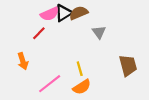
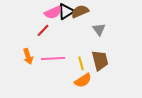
brown trapezoid: (128, 65) -> (100, 60), moved
pink line: (50, 84) -> (53, 58), moved, turned 35

